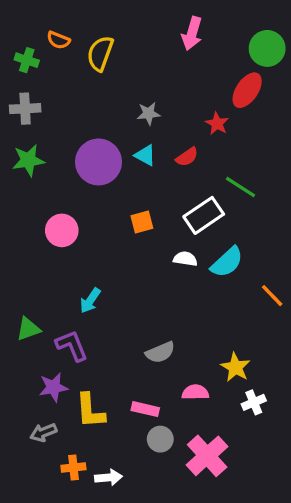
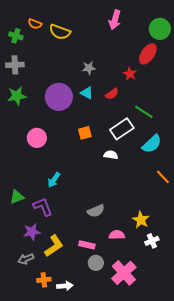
yellow semicircle: (100, 53) -> (60, 32), turned -90
cyan semicircle: (227, 262) -> (152, 144), moved
yellow L-shape: (90, 411) -> (54, 246), turned -120

